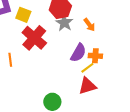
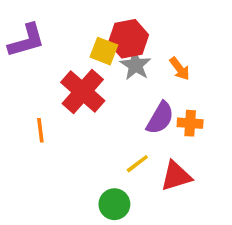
yellow square: (23, 15) -> (104, 51), moved
yellow line: (87, 68) -> (137, 164), moved

